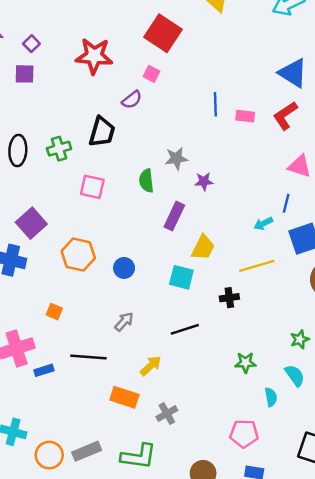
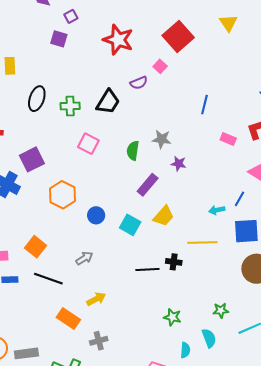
pink rectangle: (245, 116) -> (228, 139), moved
cyan square: (181, 277) -> (130, 225), moved
orange square: (54, 312) -> (35, 247), moved, size x1.5
black line: (185, 329) -> (147, 269), moved

